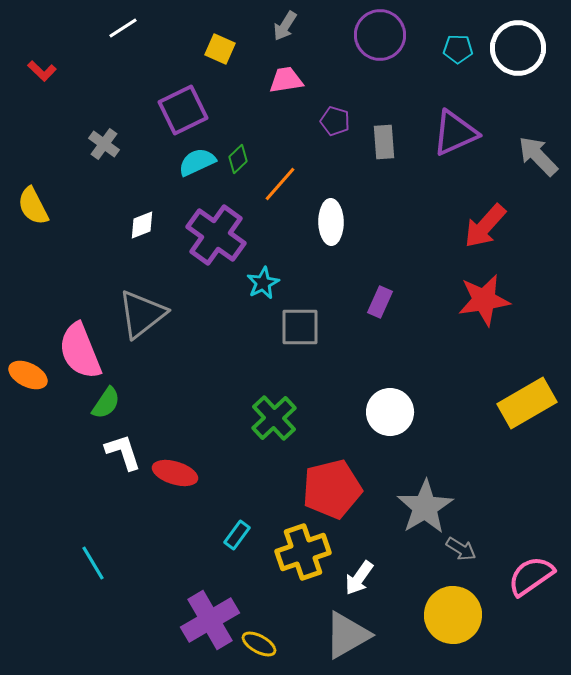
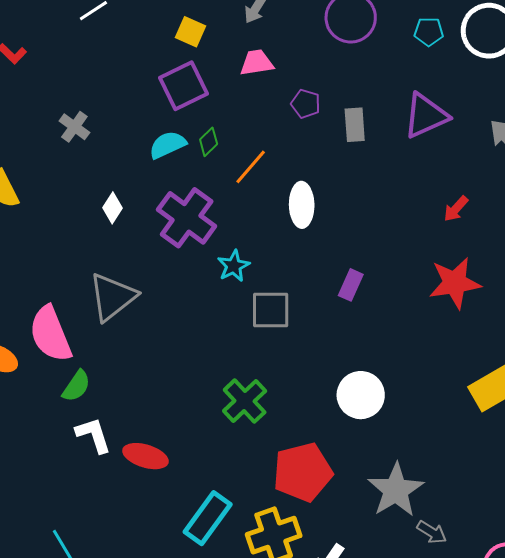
purple square: (183, 110) -> (184, 86), moved
white diamond: (142, 225) -> (112, 208), turned -36
red arrow: (485, 226) -> (456, 209), size x0.6
cyan rectangle: (237, 535) -> (208, 518), size x1.8

